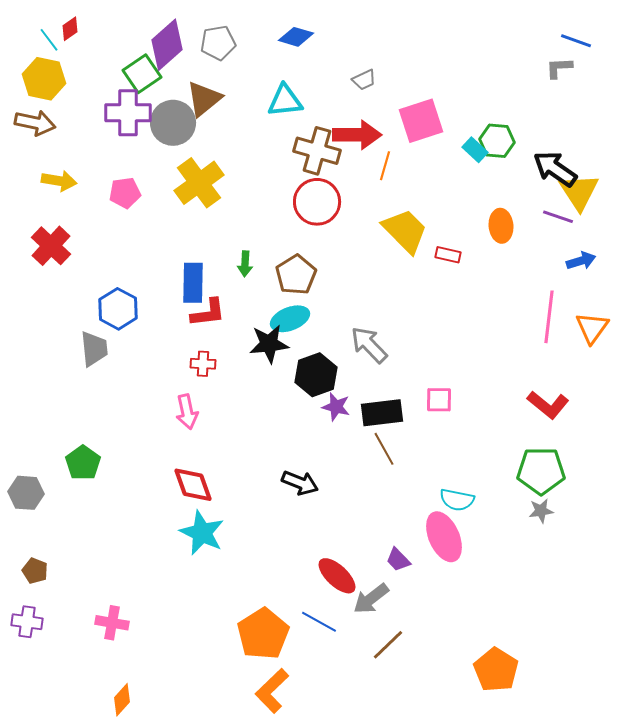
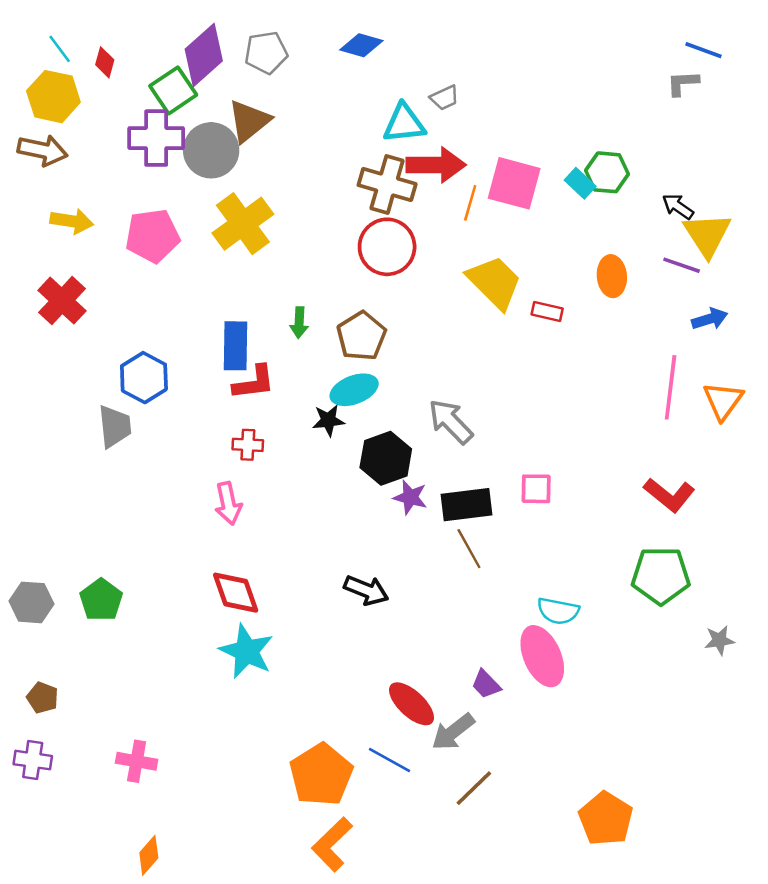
red diamond: (70, 29) -> (105, 62), moved, turned -40
cyan triangle: (285, 101) -> (404, 123), moved
pink square: (421, 121) -> (514, 183), moved, turned 33
black arrow: (555, 169) -> (678, 207), size x0.6
pink pentagon: (125, 193) -> (152, 236), size x1.4
black star: (269, 344) -> (328, 420), size x0.7
green pentagon: (83, 463) -> (101, 600), moved
gray star: (541, 511) -> (719, 640), moved

